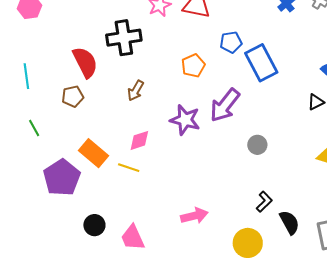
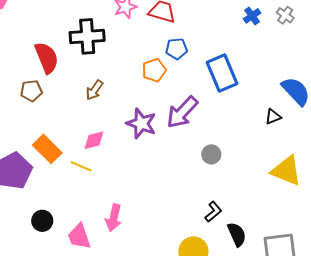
blue pentagon: (231, 42) -> (177, 49), moved
pink arrow: (194, 216) -> (114, 218), moved, turned 112

